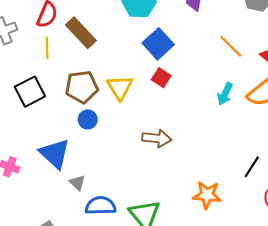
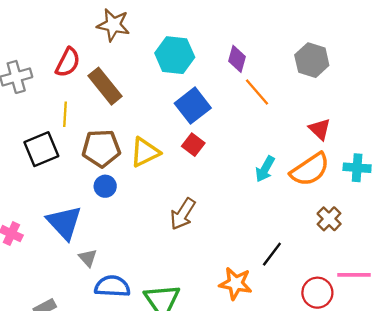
orange line: (231, 46) -> (257, 92), moved
yellow line: (47, 48) -> (65, 114), moved
yellow triangle: (120, 87) -> (145, 152), turned 32
brown arrow: (157, 138) -> (183, 214), turned 112
black line: (252, 167) -> (272, 254), moved

